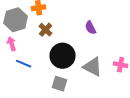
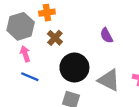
pink arrow: (12, 44) -> (25, 54), moved

